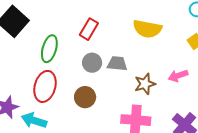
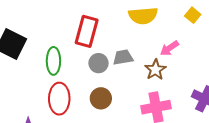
red rectangle: (89, 29) -> (87, 31), size x1.4
pink arrow: (178, 76) -> (169, 48), moved

